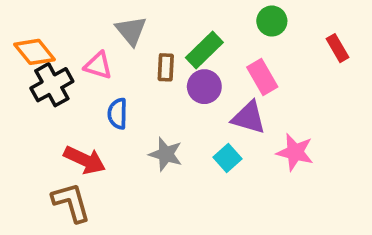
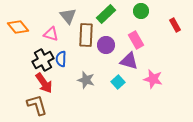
green rectangle: (204, 50) -> (106, 14), moved
brown rectangle: (166, 67) -> (86, 35), size x1.6
black cross: (52, 85) -> (43, 60), moved
red arrow: (85, 160) -> (44, 83), turned 30

